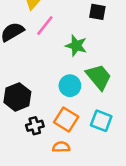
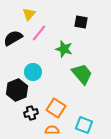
cyan circle: (70, 86) -> (33, 72), moved
cyan square: (101, 121) -> (84, 125), moved

